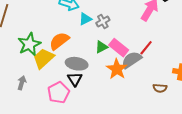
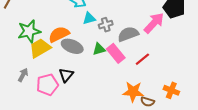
gray semicircle: (132, 60) -> (128, 34), moved
gray ellipse: (77, 64) -> (72, 46), moved
orange star: (117, 69) -> (133, 92), moved, turned 30
gray arrow: (22, 83) -> (23, 75), moved

